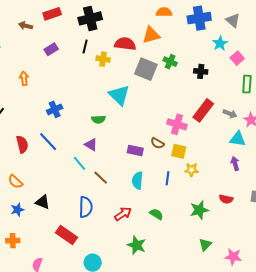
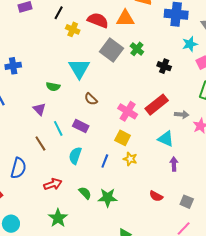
gray arrow: (230, 114) -> (182, 115), turned -32
cyan triangle: (238, 139) -> (166, 139), moved
brown semicircle: (157, 143) -> (91, 99), moved
cyan line: (79, 163) -> (58, 128), moved
green star: (199, 210) -> (108, 198), moved

